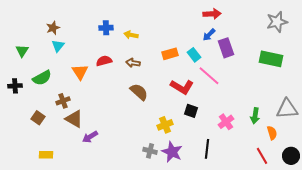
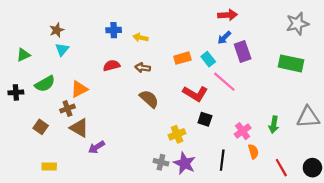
green triangle: (22, 51) -> (23, 55), turned 32
orange triangle: (80, 72) -> (79, 89), moved, turned 36
orange semicircle: (272, 133) -> (253, 152), moved

